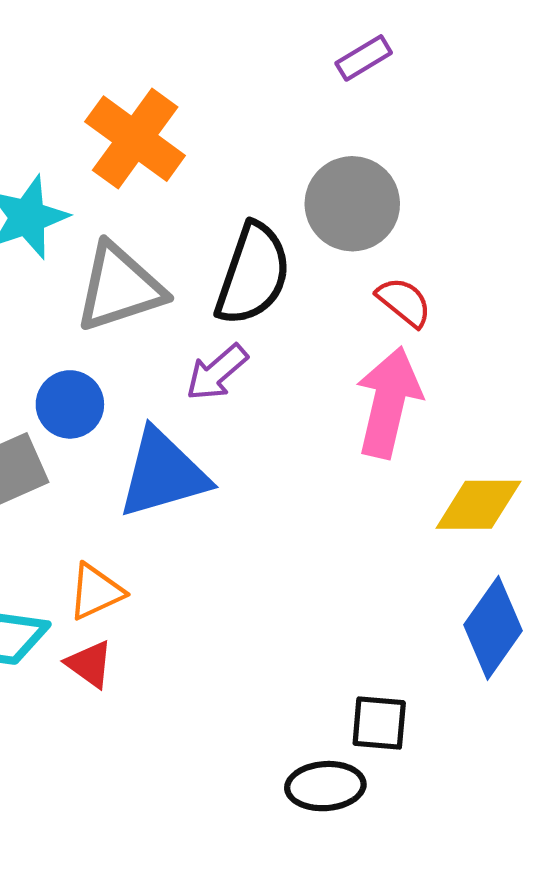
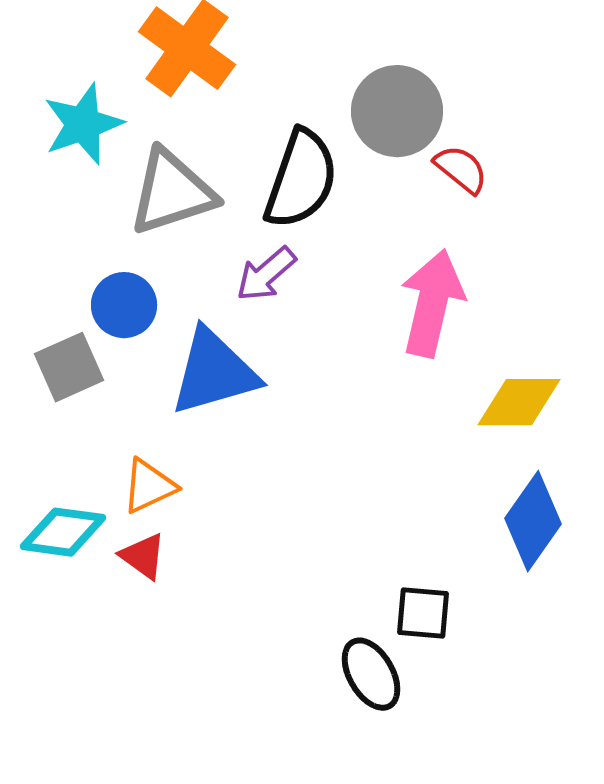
red semicircle: (404, 302) -> (461, 169), moved
black ellipse: (325, 786) -> (371, 674), turned 64

